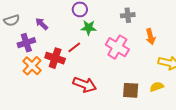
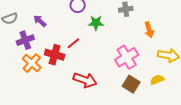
green star: (89, 28) -> (96, 23), moved
pink cross: (117, 47) -> (127, 57), moved, turned 30
brown square: (131, 90) -> (131, 84), turned 30

